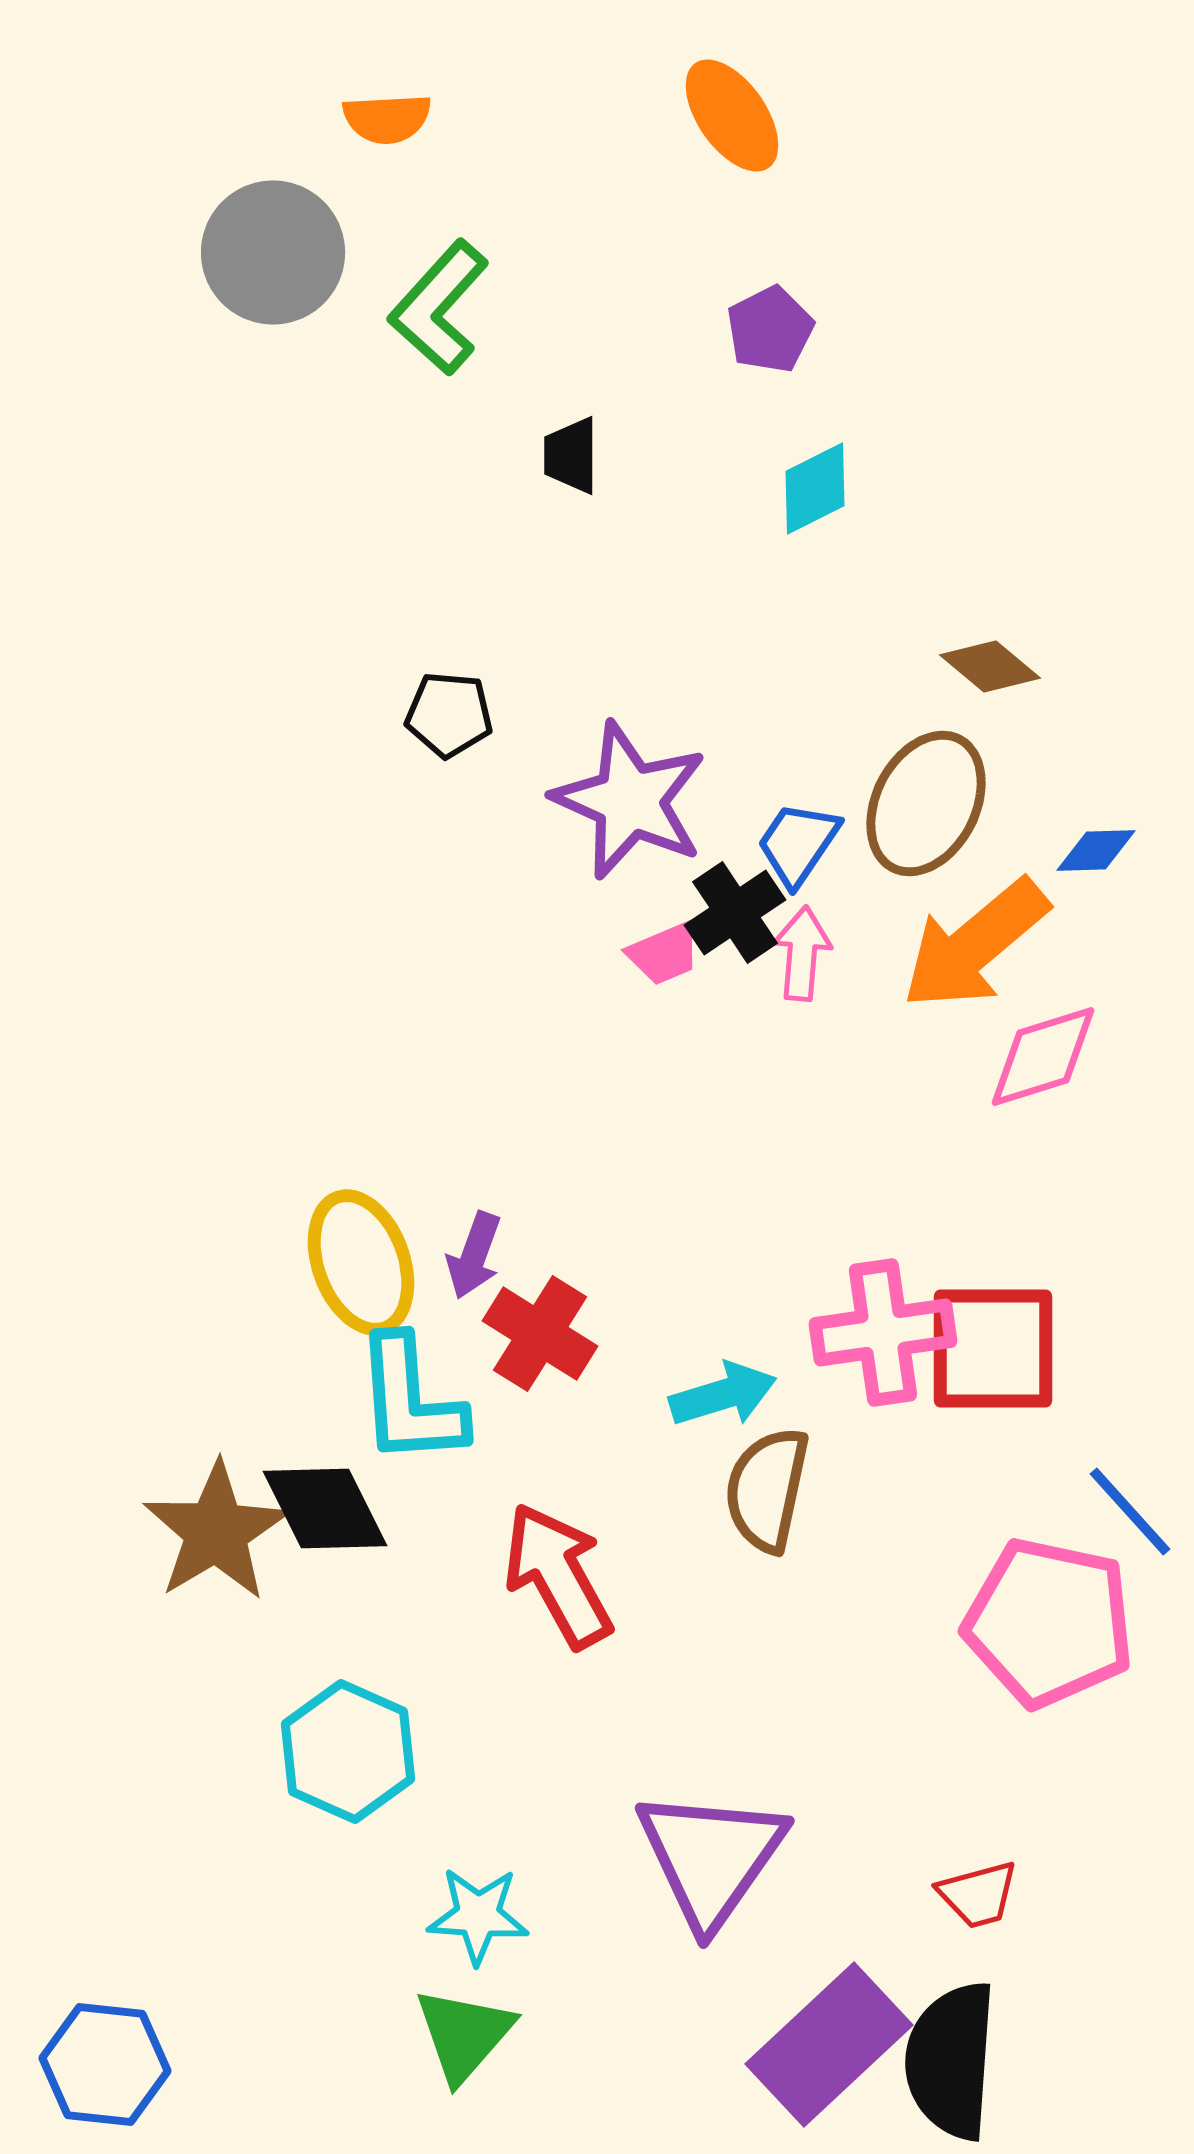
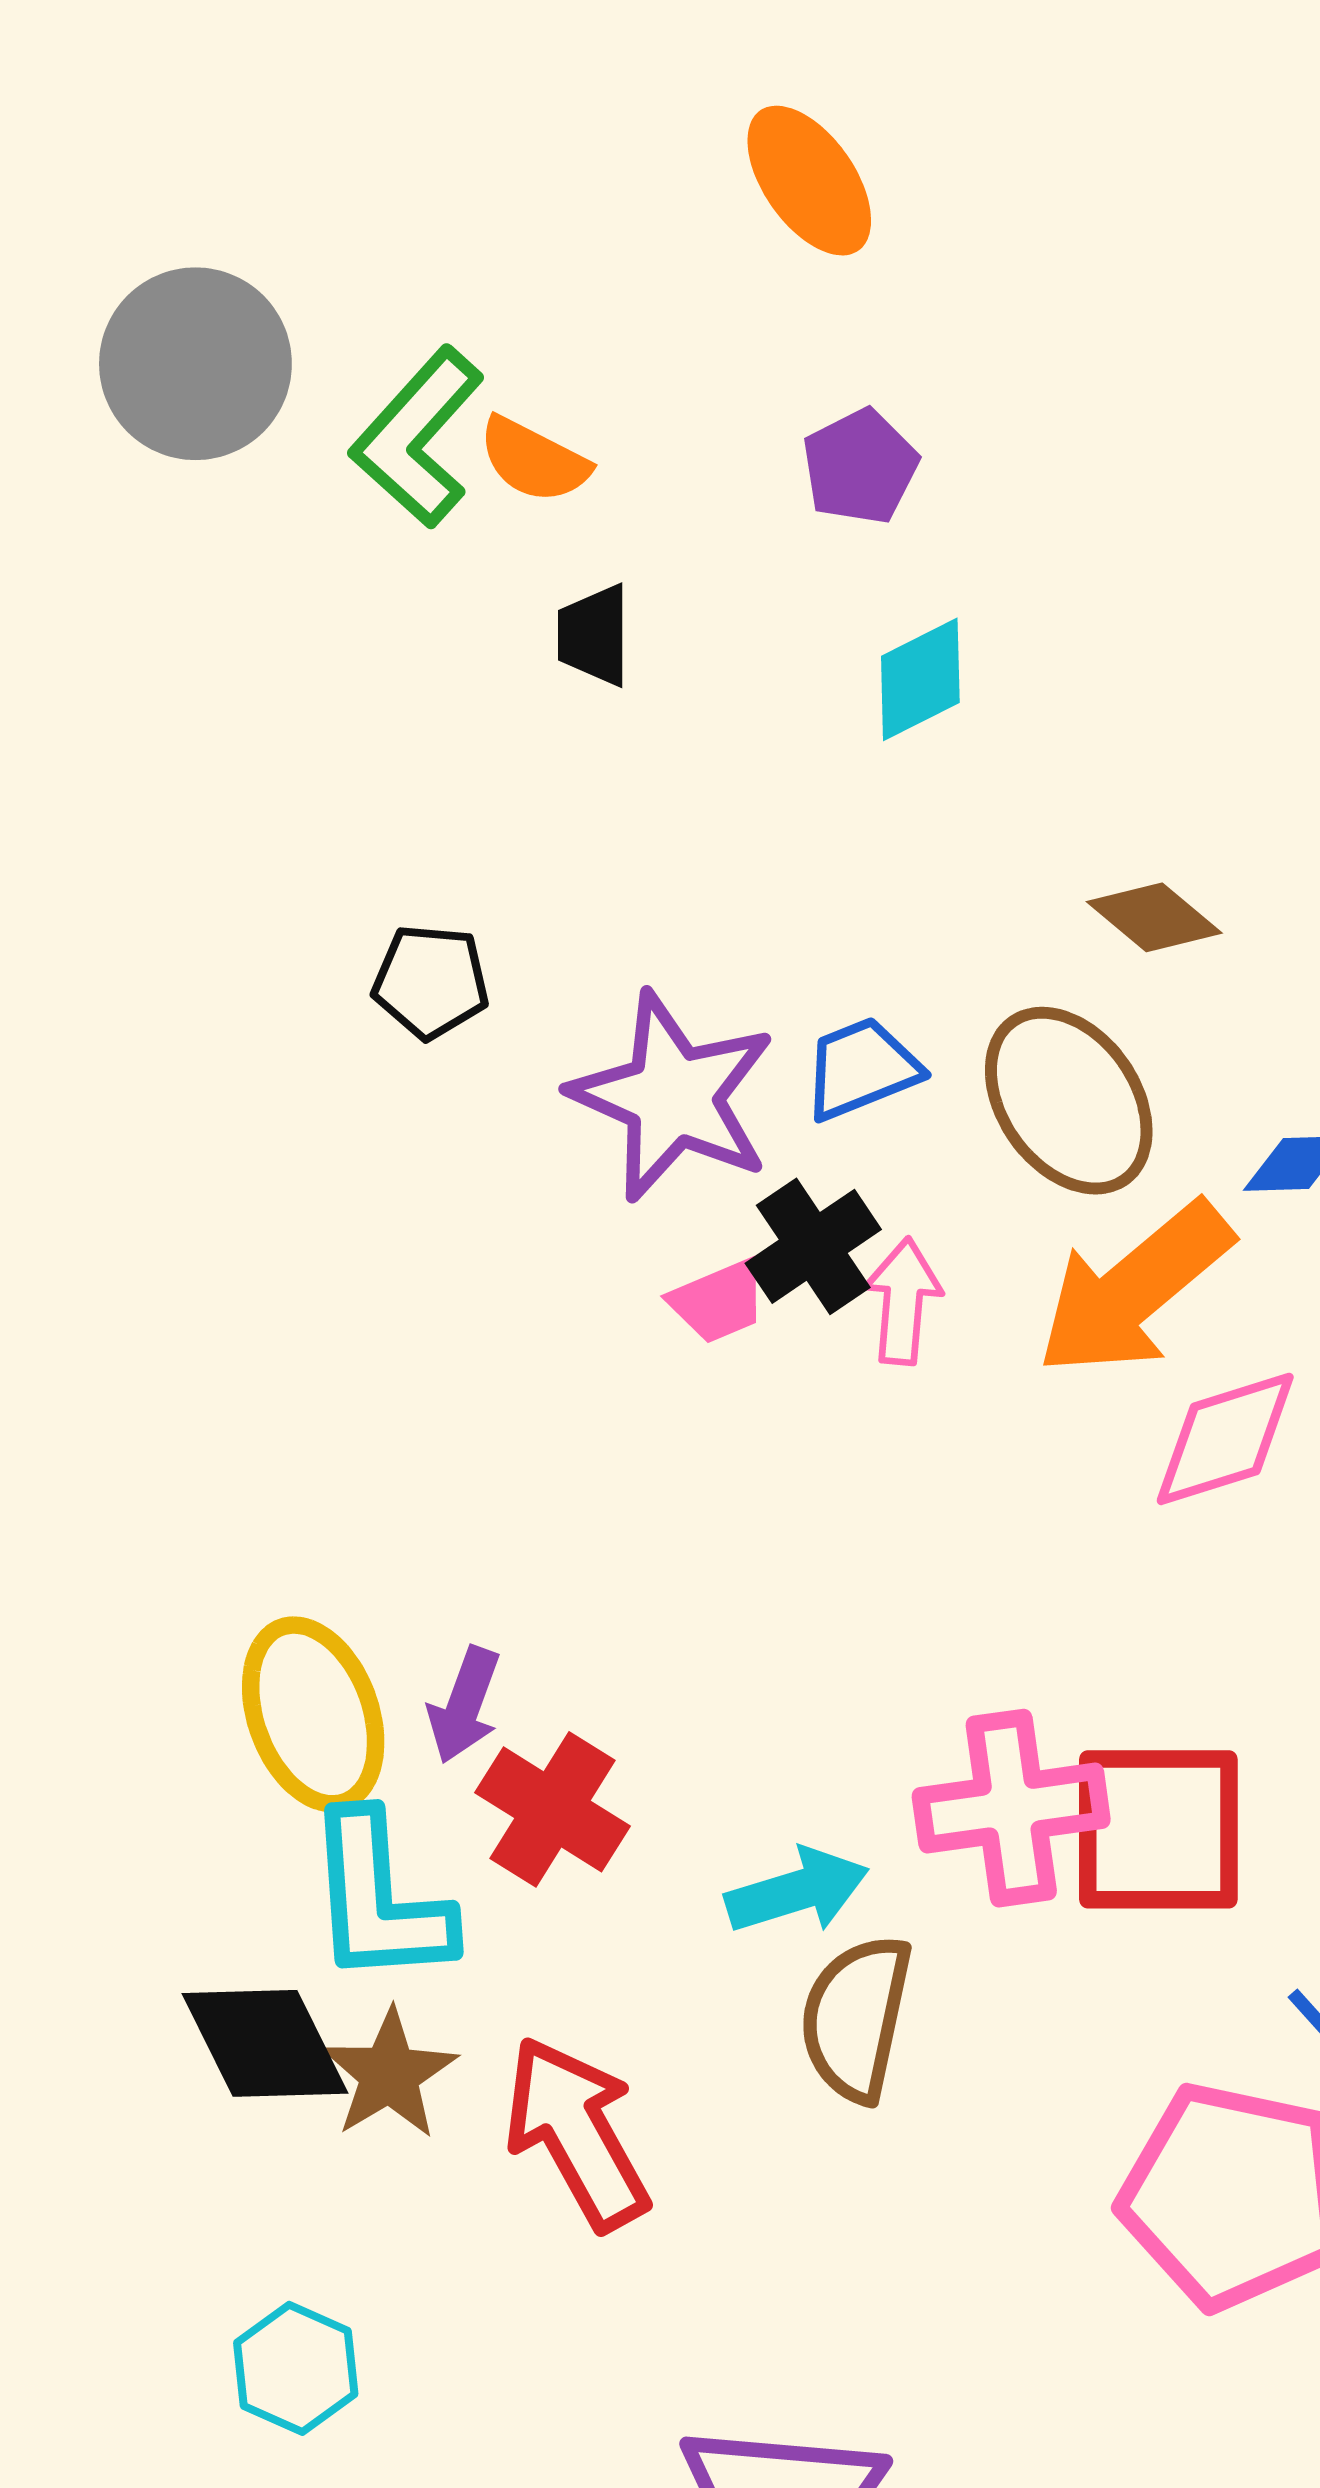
orange semicircle: (387, 119) -> (534, 460), moved, turned 30
brown ellipse: (926, 804) -> (1069, 1101), turned -62
blue trapezoid: (798, 844) -> (861, 1069), moved, turned 34
brown star: (216, 1532) -> (389, 2074), moved, size x0.7
cyan hexagon: (348, 1752) -> (296, 2368), size x0.7

